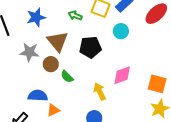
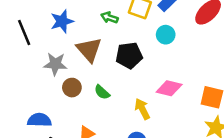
brown circle: (51, 64) -> (72, 88), moved
pink diamond: (122, 75) -> (169, 88), turned 35
blue semicircle: (38, 96) -> (39, 120), moved

